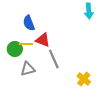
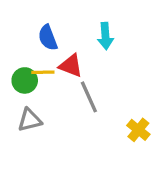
cyan arrow: (89, 11) -> (105, 36), moved
gray triangle: (28, 69) -> (30, 120), moved

